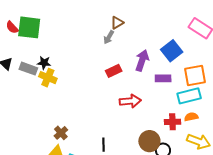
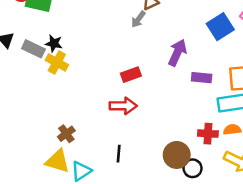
blue square: (172, 51) -> (220, 27), moved
red rectangle: (114, 71) -> (131, 75), moved
red arrow: (130, 101) -> (123, 106), moved

